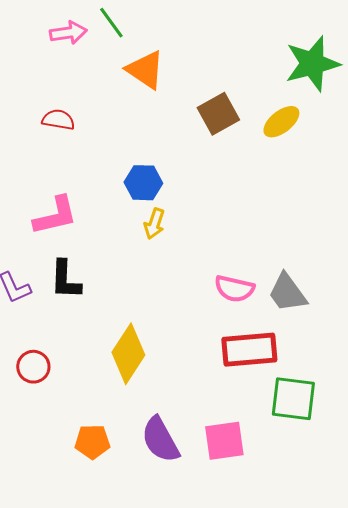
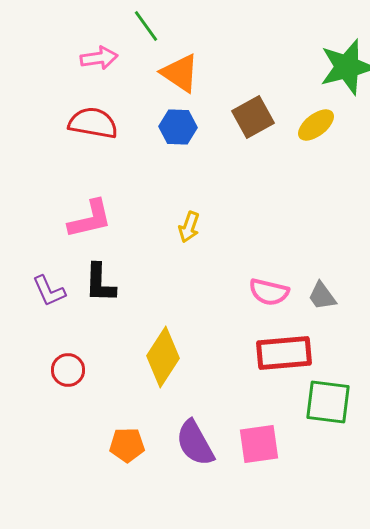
pink arrow: (68, 33) -> (99, 58), moved
red semicircle: (58, 120) -> (93, 123), size x1.5
blue hexagon: (143, 183) -> (178, 127), moved
gray trapezoid: (287, 293) -> (322, 296), size x0.7

